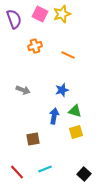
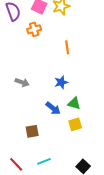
orange cross: (35, 46) -> (34, 29), moved
orange line: (68, 55) -> (67, 47), turned 56
blue arrow: (54, 116) -> (53, 108), turned 119

